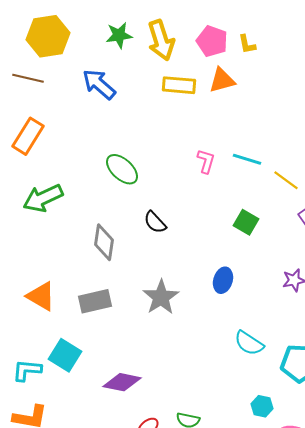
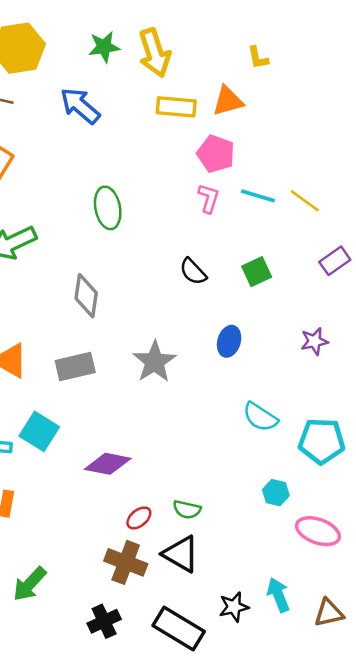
pink pentagon: (212, 41) -> (216, 154), moved
green ellipse: (122, 169) -> (108, 208), turned 36
yellow line: (286, 180) -> (305, 201), moved
black semicircle: (155, 222) -> (193, 272), moved
green square: (246, 222) -> (257, 272), turned 35

